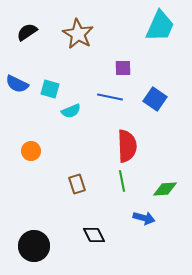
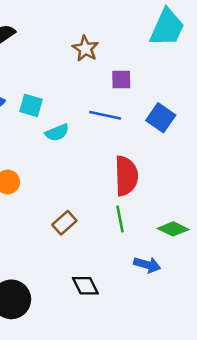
brown star: (78, 34) -> (85, 49), moved, size x0.7
brown rectangle: (77, 184) -> (64, 223), turned 66
green diamond: (165, 189) -> (173, 229), turned 30

